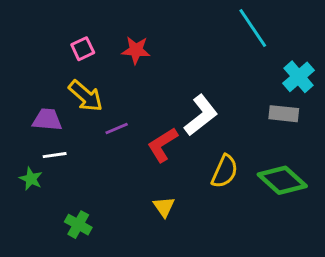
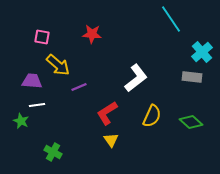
pink square: (83, 49) -> (42, 37), moved, turned 35
red L-shape: (162, 145) -> (107, 113), moved
green diamond: (282, 180) -> (191, 122), size x0.7

